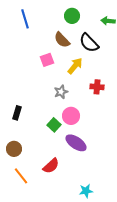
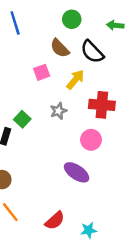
red cross: (97, 87) -> (102, 105), size x1.5
pink circle: (71, 116) -> (91, 140), moved
green square: (54, 125) -> (22, 119), moved
red semicircle: (51, 166) -> (55, 221), moved

